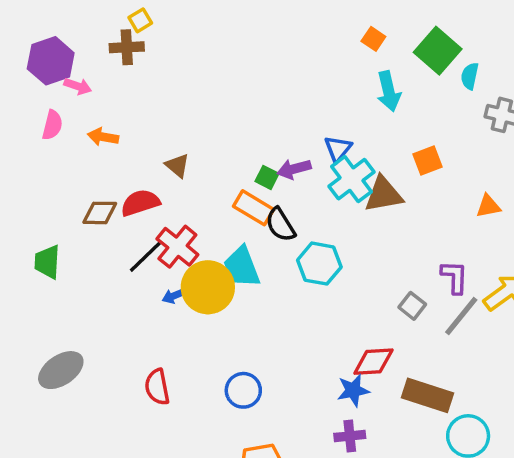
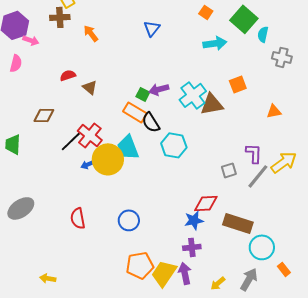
cyan arrow: (389, 91) -> (215, 43), turned -85
orange arrow: (103, 137) -> (91, 33), moved, turned 42
blue triangle: (338, 149) -> (152, 28), moved
red semicircle: (140, 203) -> (68, 75), moved, size x0.7
gray square: (412, 306) -> (229, 170), turned 35

